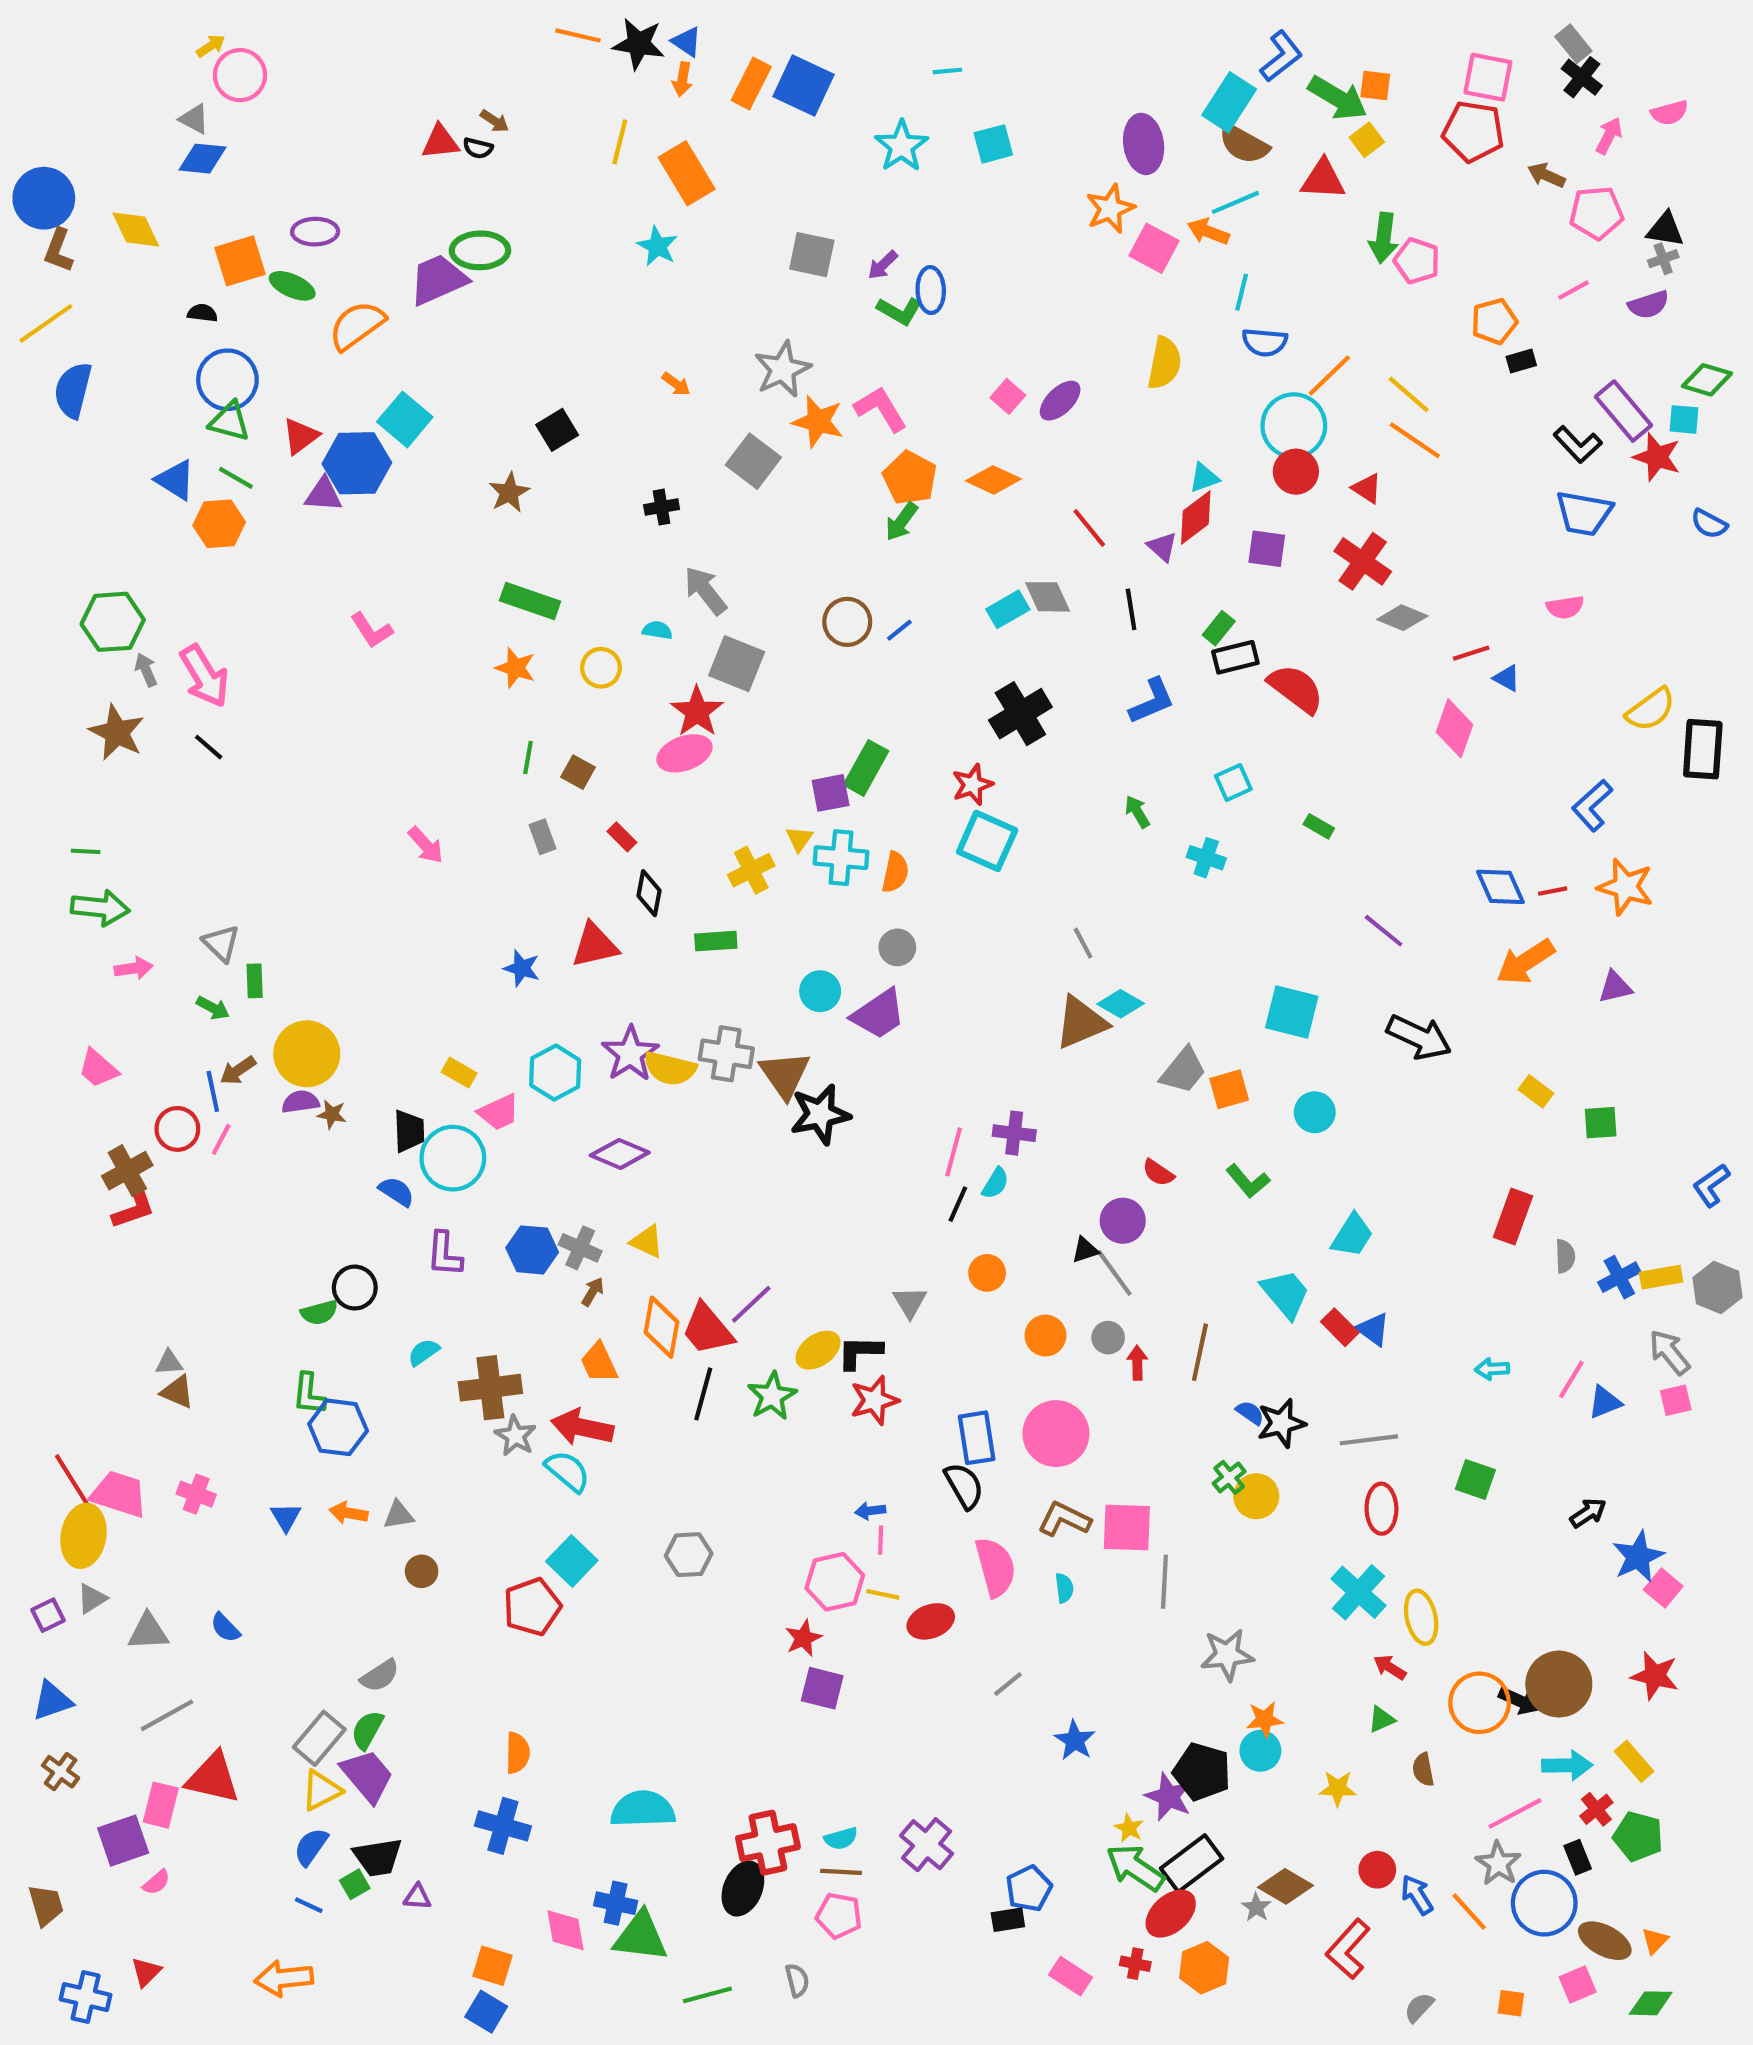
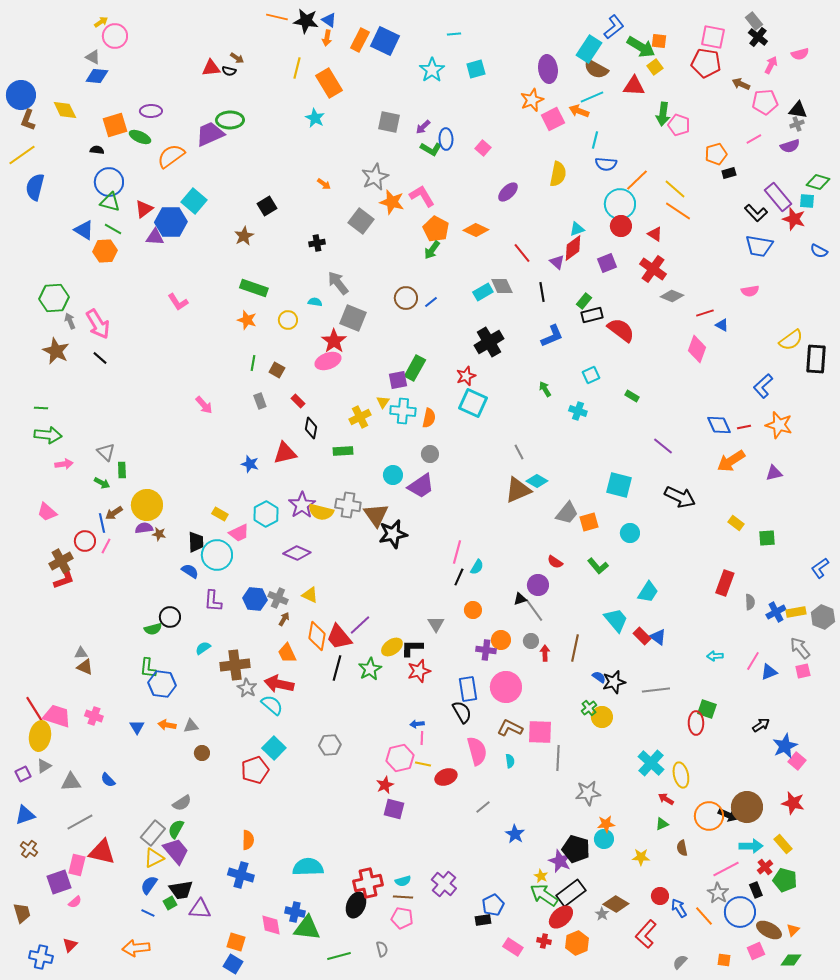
pink square: (1154, 248) -> (553, 119), turned 35
pink square: (1008, 396) -> (483, 148), moved
purple square: (1267, 549) -> (607, 263), turned -30
purple cross: (1014, 1133) -> (486, 650), moved
red ellipse: (1381, 1509) -> (696, 723), moved
purple triangle: (417, 1897) -> (200, 909), size x1.6

